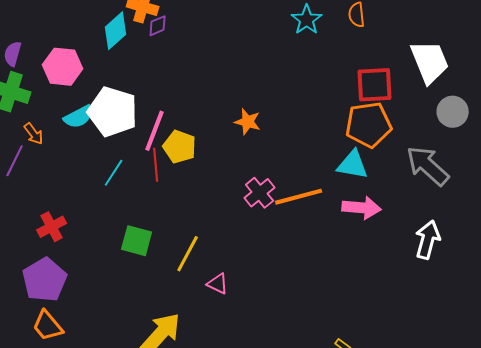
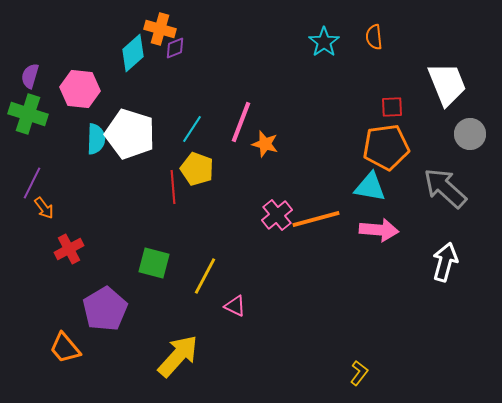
red square: (375, 85) -> (392, 107), size x0.6
cyan semicircle: (79, 117) -> (96, 139), turned -60
pink line: (155, 131) -> (241, 122), moved
orange arrow: (34, 134) -> (44, 208), moved
cyan line: (114, 173) -> (192, 129), moved
purple pentagon: (45, 280) -> (105, 309), moved

